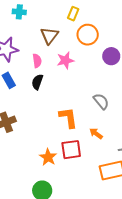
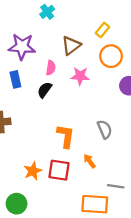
cyan cross: (19, 12) -> (47, 12), turned 32

